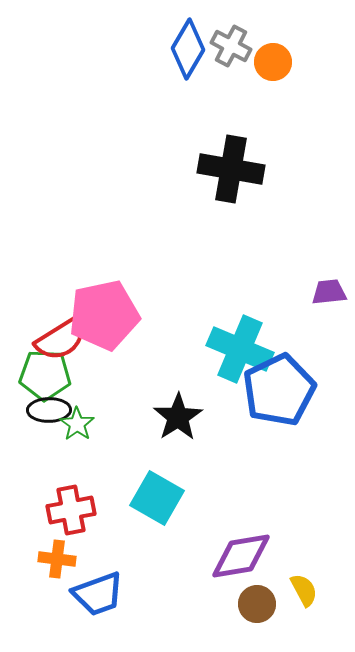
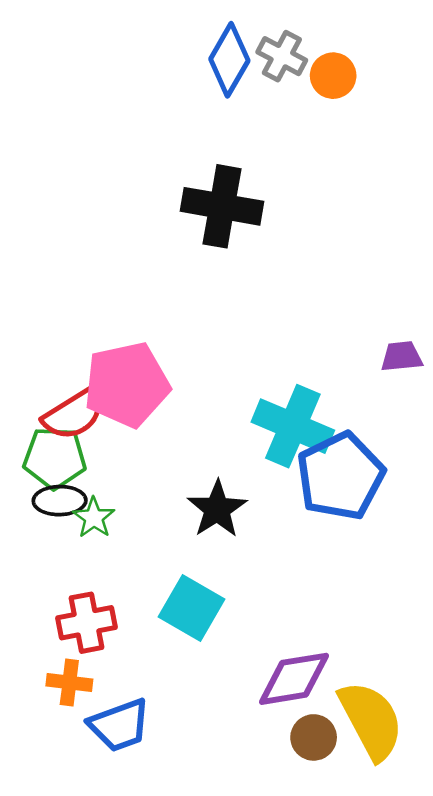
black cross: (231, 169) -> (222, 206), moved
yellow semicircle: (304, 590) -> (371, 720), size x2.0

